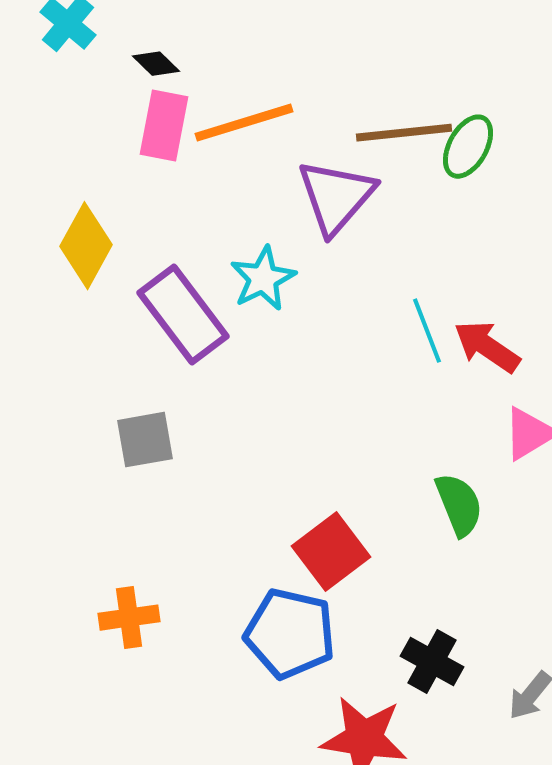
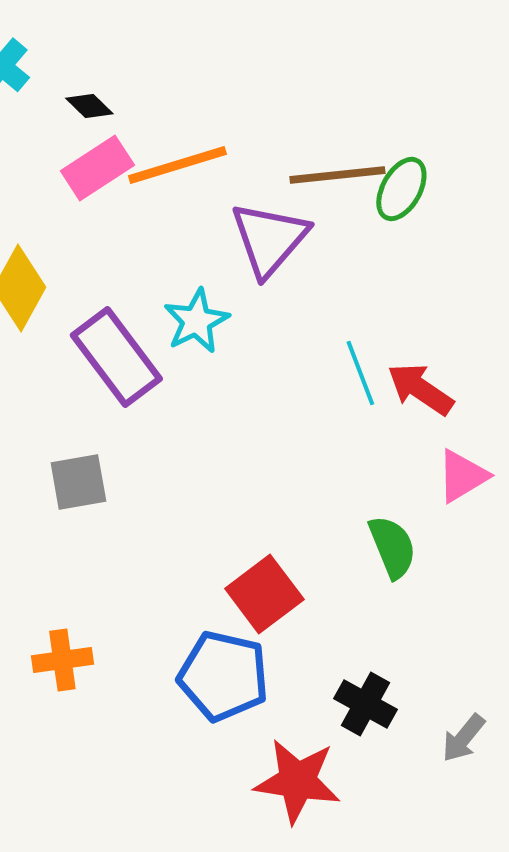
pink rectangle: (164, 126) -> (97, 168), turned 46

